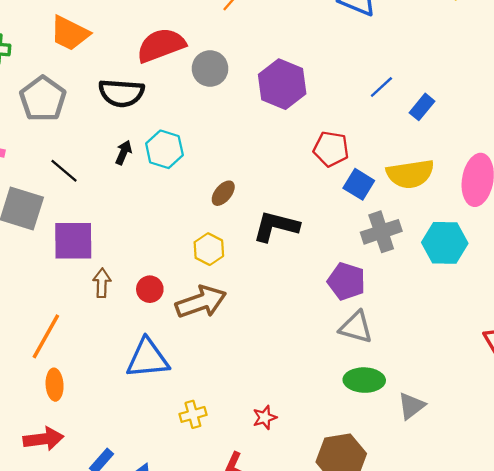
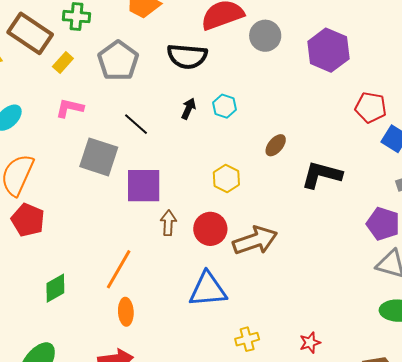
cyan hexagon: (164, 149) -> (224, 106), size x0.7
yellow hexagon: (209, 249) -> (226, 179), moved
red circle: (150, 289) -> (210, 229), size x1.4

